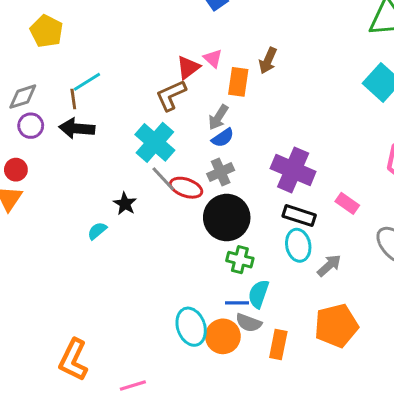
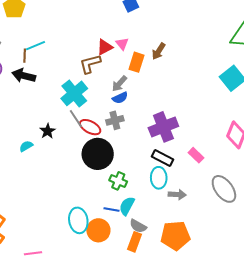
purple cross: (293, 170) -> (163, 127), turned 36
black circle: (227, 218) -> (98, 154), moved
gray arrow: (329, 265) -> (177, 195), turned 36
gray semicircle: (249, 323) -> (138, 226), moved

